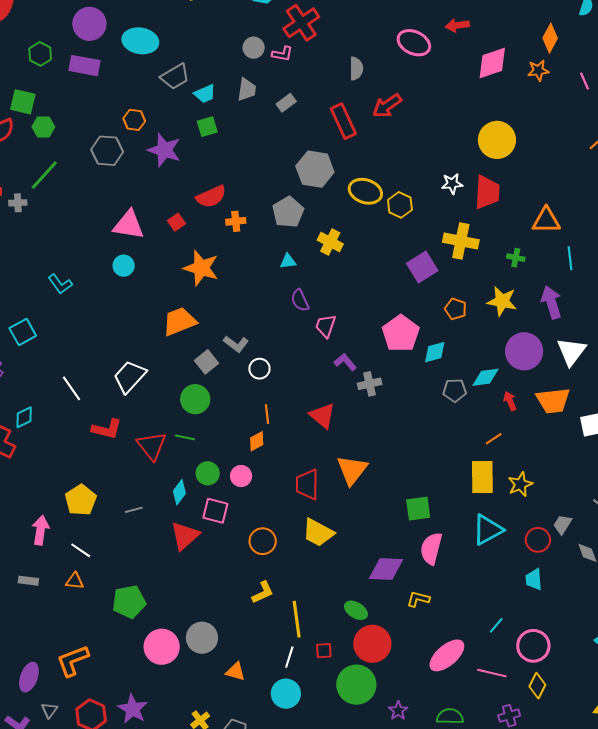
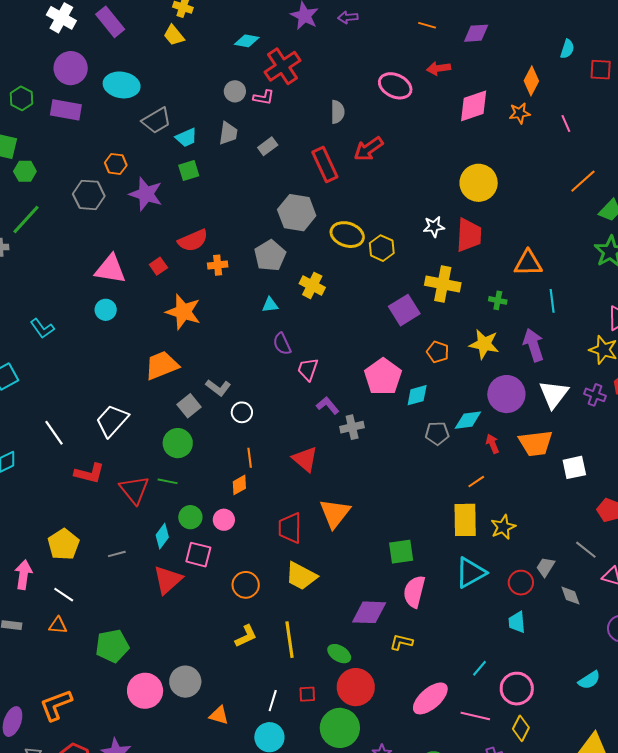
yellow line: (297, 619) -> (290, 640), moved

